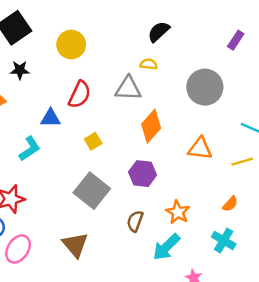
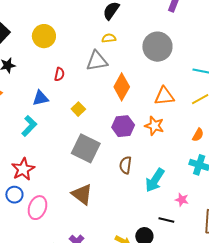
red semicircle: (80, 95) -> (59, 74), size x0.6
orange star: (178, 212) -> (154, 126), moved

